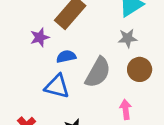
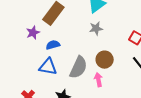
brown circle: (140, 69) -> (105, 60), moved
gray semicircle: (98, 72) -> (78, 67), moved

